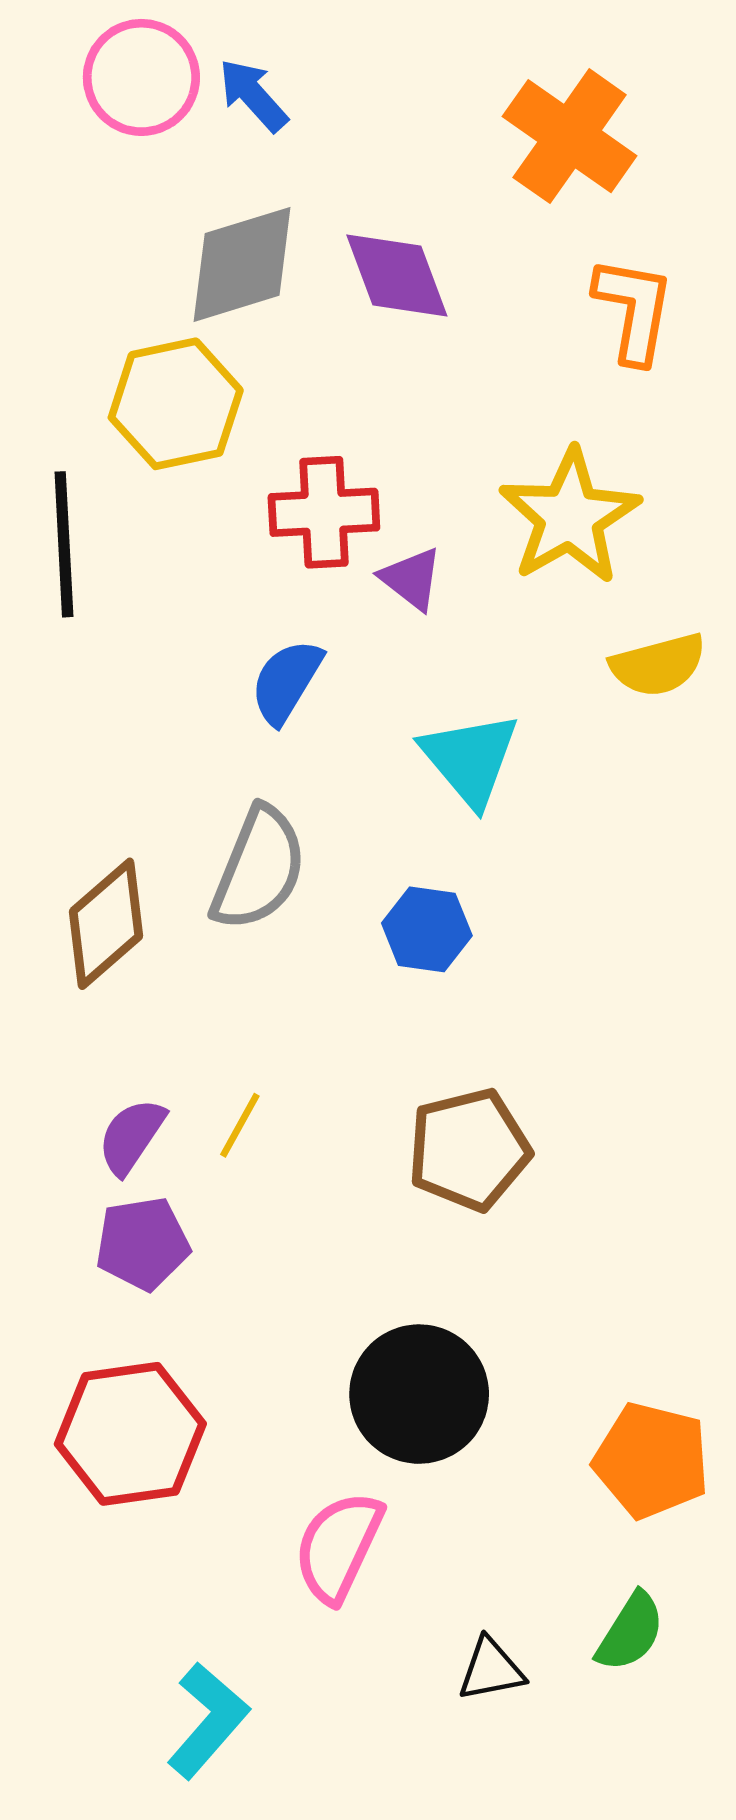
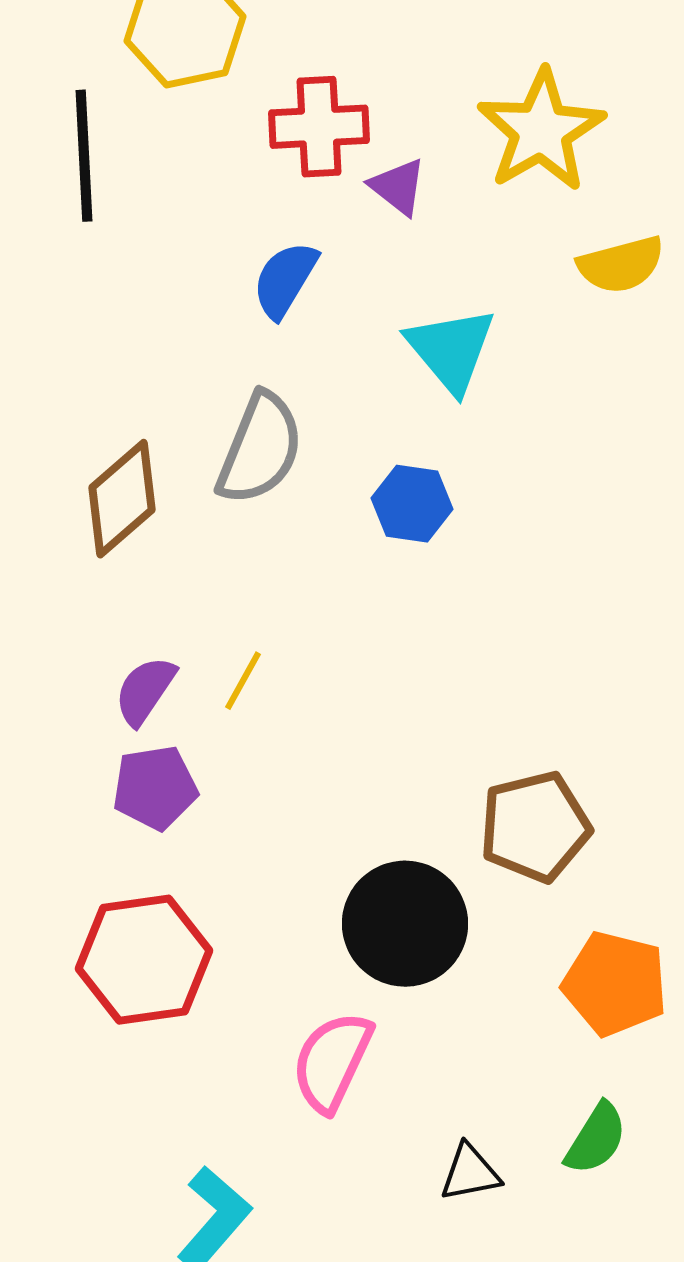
brown pentagon: (469, 1150) -> (535, 827), moved

